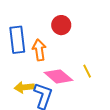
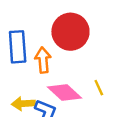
red circle: (61, 25) -> (70, 32), size x1.6

